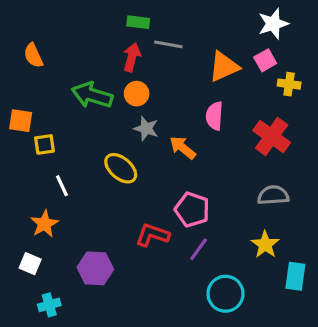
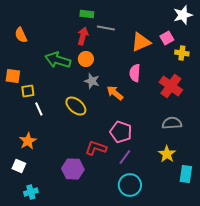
white star: (273, 24) -> (183, 15), moved
white line: (62, 186) -> (39, 109), moved
purple hexagon: (95, 268) -> (73, 169), moved
cyan circle: (226, 294) -> (130, 185), moved

